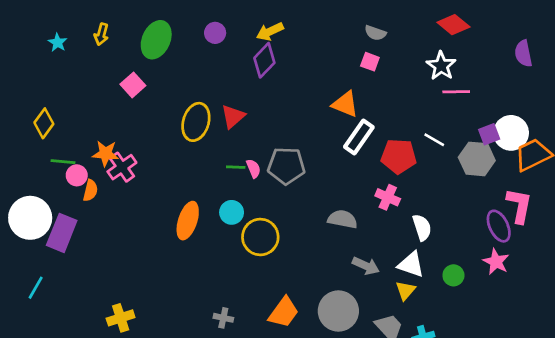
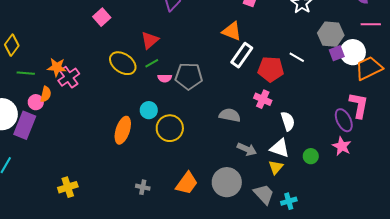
pink square: (133, 85) -> (102, 17), moved
pink line: (456, 92) -> (371, 24), moved
yellow ellipse: (196, 122) -> (123, 63), moved, turned -72
gray hexagon: (477, 159) -> (331, 34), moved
green line: (236, 167) -> (152, 63), moved, turned -32
pink semicircle: (253, 169) -> (165, 78), turned 112
pink circle: (77, 175) -> (36, 102), moved
orange ellipse: (188, 221) -> (123, 130), moved

